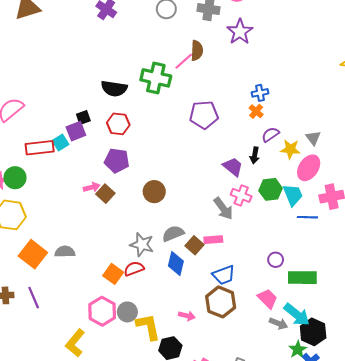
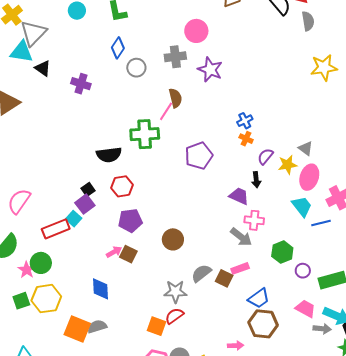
green hexagon: (271, 189) -> (282, 252), moved
gray semicircle: (65, 252) -> (97, 326), moved
blue diamond: (176, 263) -> (100, 289), moved

